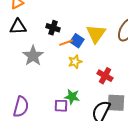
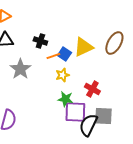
yellow triangle: (96, 34) -> (83, 47), turned 30
green star: (72, 97) -> (65, 99), moved
purple square: (61, 106) -> (75, 112), moved, size x1.6

